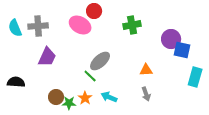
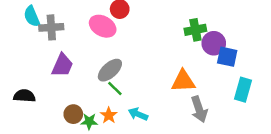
green cross: (132, 25) -> (195, 30), moved
cyan semicircle: (15, 28) -> (32, 16), moved
gray ellipse: (100, 61) -> (110, 70), moved
orange triangle: (146, 70) -> (183, 81), size x1.5
gray arrow: (146, 94) -> (199, 109), moved, size x1.5

